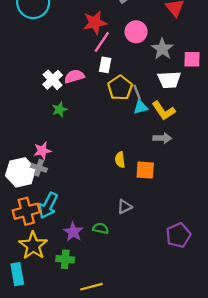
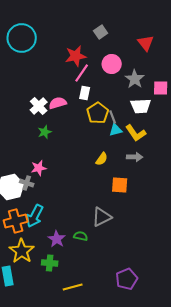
pink star: (42, 151) -> (39, 168), moved
yellow semicircle: (120, 160) -> (102, 159), moved, turned -136
gray triangle: (125, 207) -> (102, 217), size x1.5
purple pentagon: (178, 235) -> (127, 279), moved

